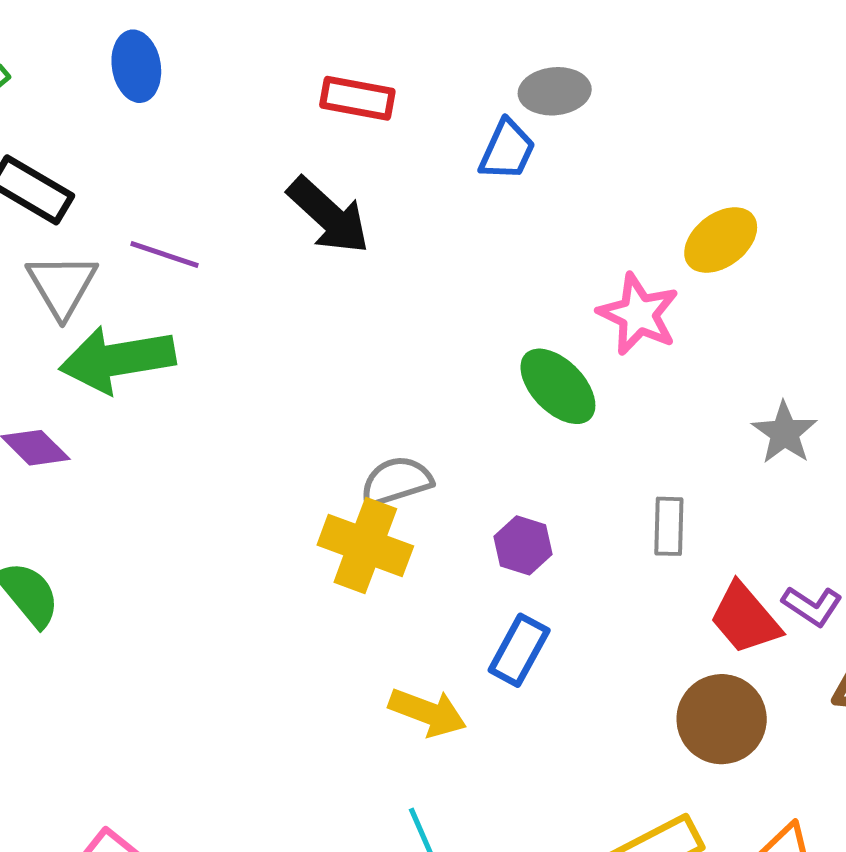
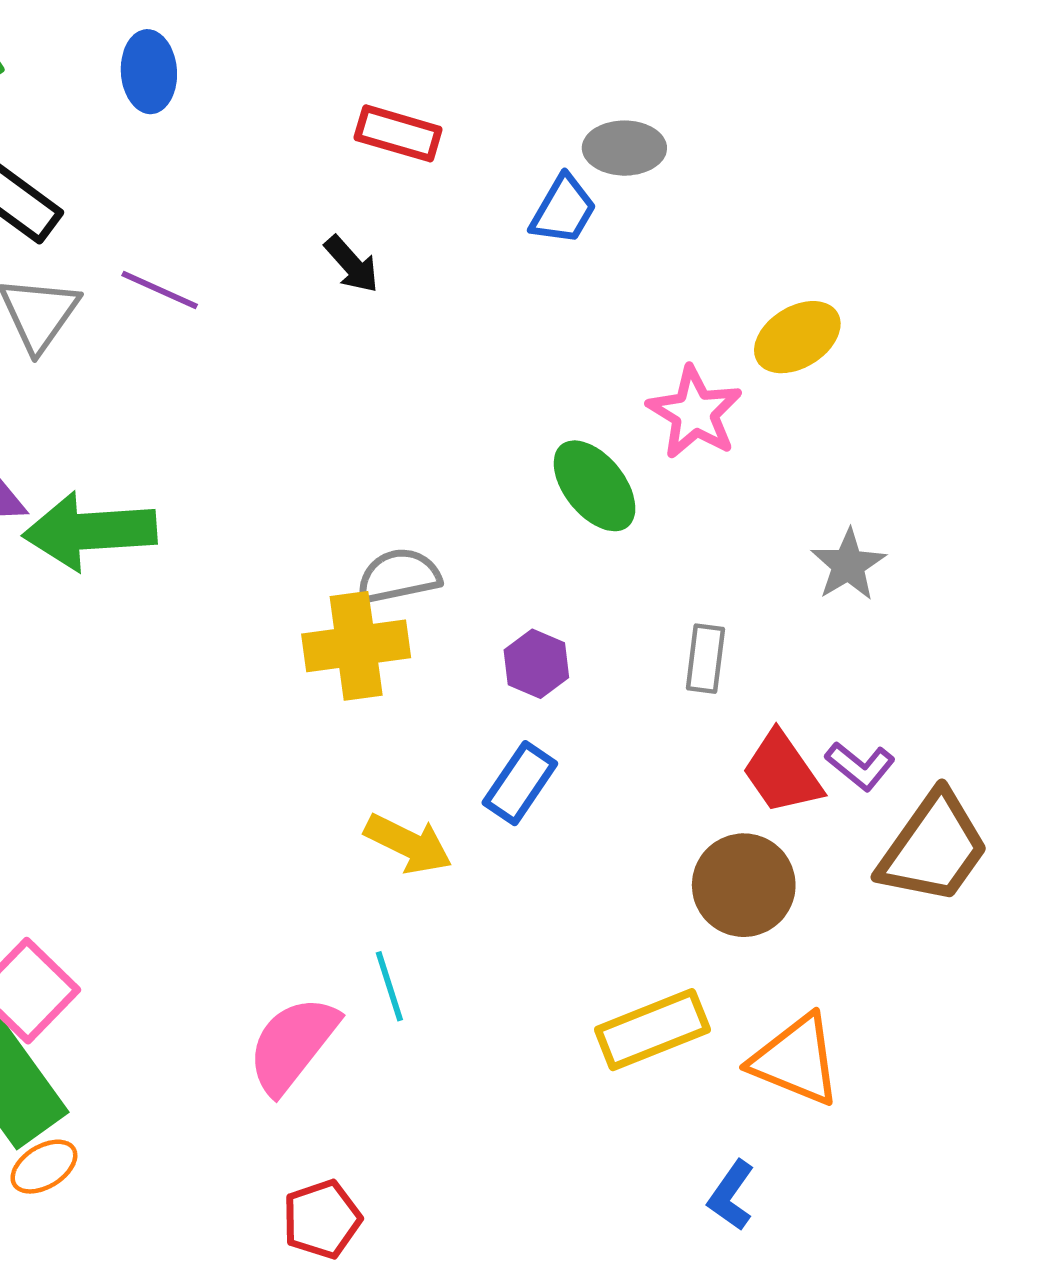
black arrow: (329, 216) -> (352, 264), size x0.6
green arrow: (117, 359) -> (90, 531), moved
yellow cross: (365, 545) -> (356, 646), turned -34

